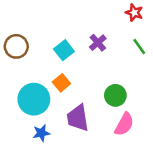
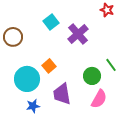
purple cross: (98, 43) -> (78, 34), size x1.5
green line: (139, 46) -> (111, 65), moved
cyan square: (64, 50) -> (51, 22), moved

